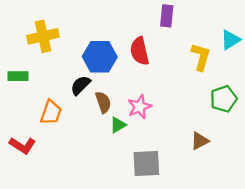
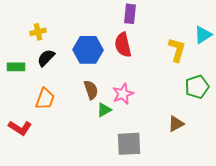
purple rectangle: (167, 16) -> (130, 14), moved
yellow cross: (43, 36) -> (38, 32), size x0.6
black semicircle: (80, 85) -> (46, 58), moved

